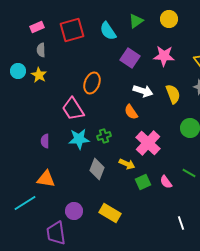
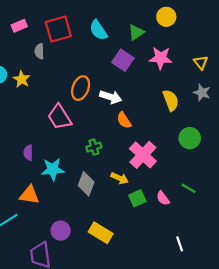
green triangle: (136, 21) -> (136, 32), moved
gray semicircle: (41, 50) -> (39, 51), moved
white arrow: (143, 91) -> (111, 97), moved
cyan star: (79, 139) -> (53, 169), moved

